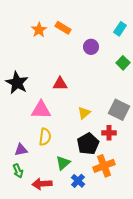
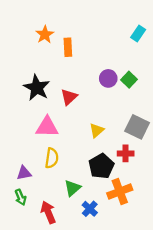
orange rectangle: (63, 28) -> (68, 47), moved, turned 56
purple circle: (91, 47) -> (108, 78), moved
green square: (123, 63) -> (129, 80), moved
black star: (17, 83) -> (37, 88), moved
red triangle: (60, 84) -> (69, 97), turned -42
red arrow: (42, 184) -> (48, 212), turned 72

